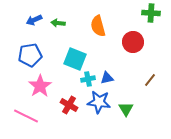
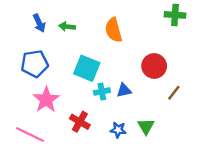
blue arrow: (34, 20) -> (39, 23), turned -91
red circle: (133, 42) -> (154, 66), moved
blue star: (99, 102) -> (118, 130), moved, size x0.6

